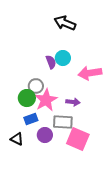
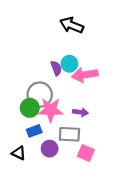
pink arrow: (90, 73) -> (85, 75), moved
gray circle: (36, 86) -> (40, 95), size x1.5
pink star: (46, 100) -> (51, 110), turned 30
pink square: (78, 139) -> (86, 153), size x0.7

